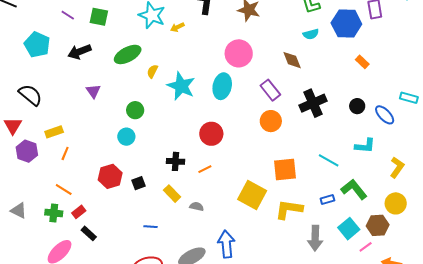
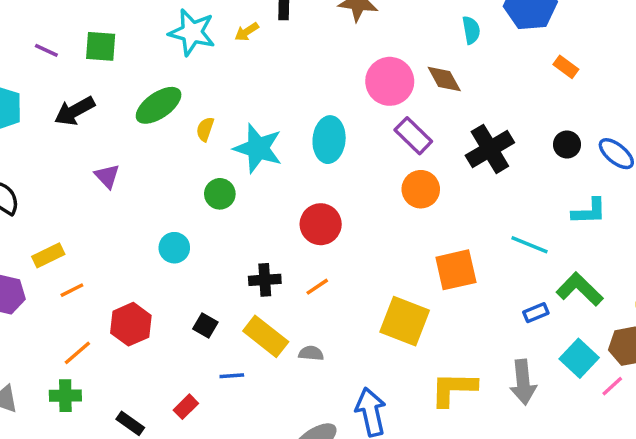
yellow arrow: (177, 27) -> (247, 32), moved
cyan semicircle: (311, 34) -> (471, 30), turned -77
pink circle: (239, 53) -> (390, 81), moved
green circle: (135, 110) -> (220, 194), moved
orange line: (65, 153) -> (72, 290), turned 48
red hexagon: (110, 176) -> (131, 324), moved
black square: (138, 183) -> (205, 325), turned -32
orange line: (64, 190) -> (77, 353), turned -66
yellow rectangle: (172, 194) -> (266, 336), size x1.4
yellow L-shape: (289, 209) -> (453, 389), moved
red rectangle: (79, 212) -> (186, 407), moved
blue line: (150, 227) -> (232, 376), moved

